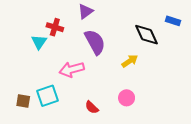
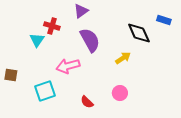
brown square: (23, 101) -> (11, 75), moved

